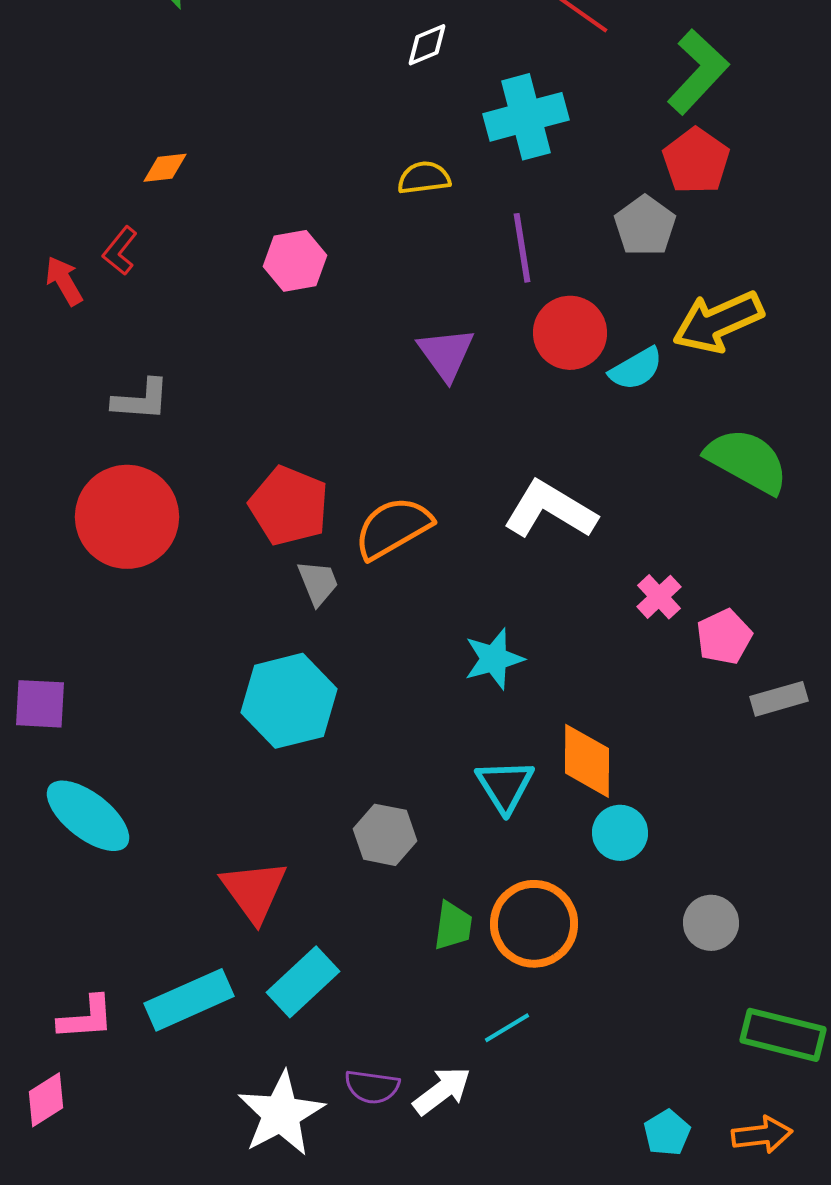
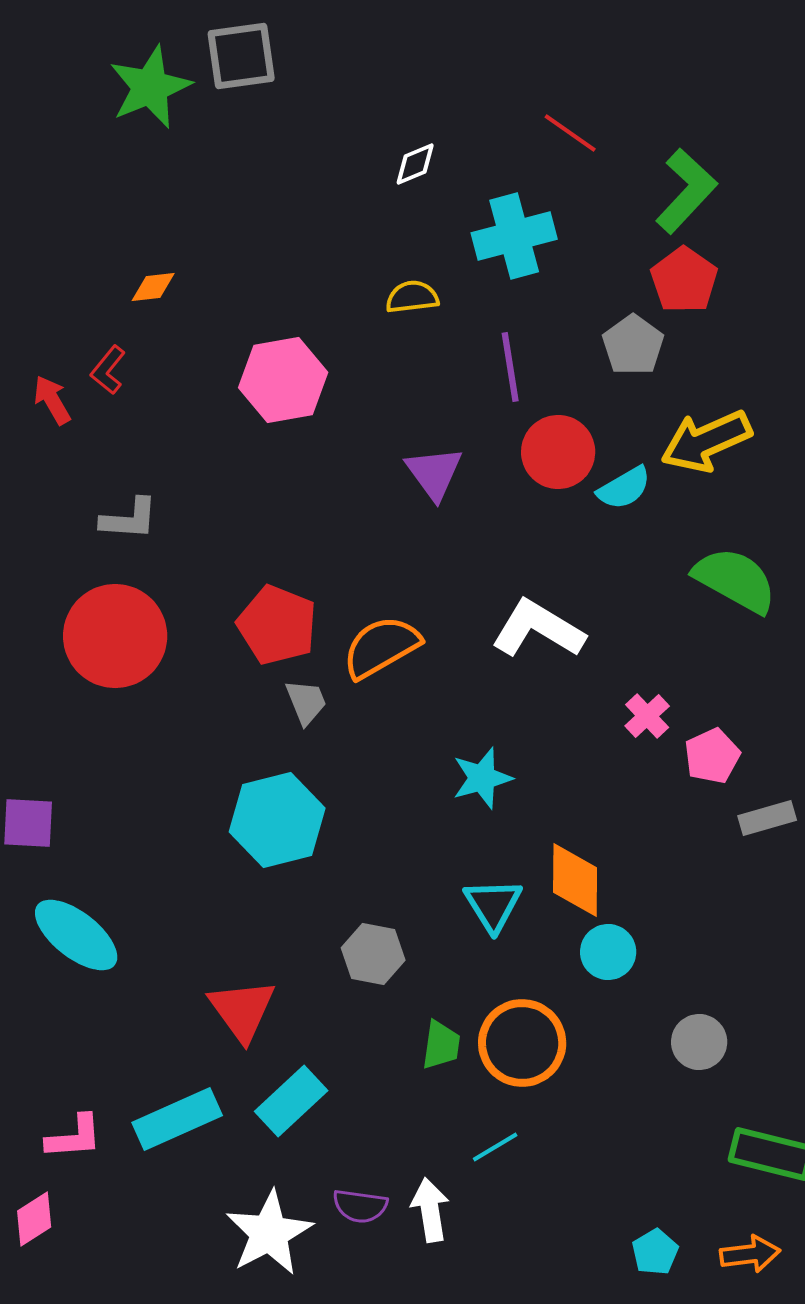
pink hexagon: (295, 261) -> (283, 380), size x1.4
white arrow: (442, 1091) -> (430, 1210), turned -62

